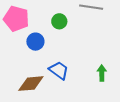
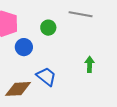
green arrow: (102, 73) -> (90, 64), moved

